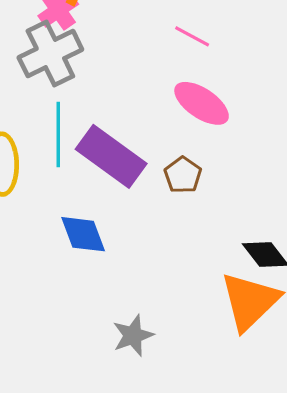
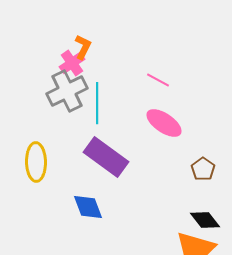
cyan line: (58, 135) -> (97, 103), moved
brown pentagon: (183, 175) -> (203, 169), moved

